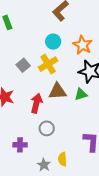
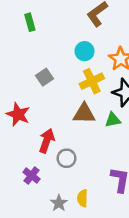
yellow cross: (48, 64) -> (92, 81), moved
red arrow: (36, 103) -> (47, 141), moved
purple cross: (20, 145) -> (32, 176), turned 32

